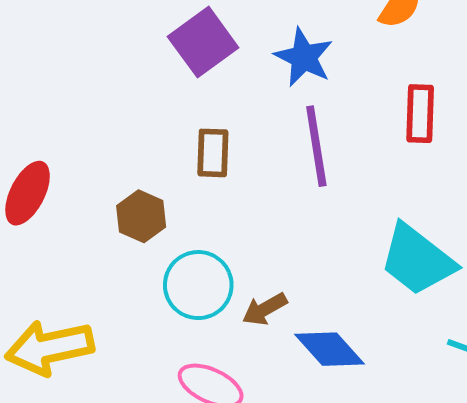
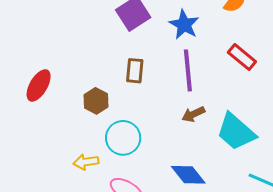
red rectangle: (420, 114) -> (242, 57), turned -56
brown arrow: (265, 309) -> (193, 114), moved
yellow arrow: (50, 348) -> (86, 162), moved, size x0.6

